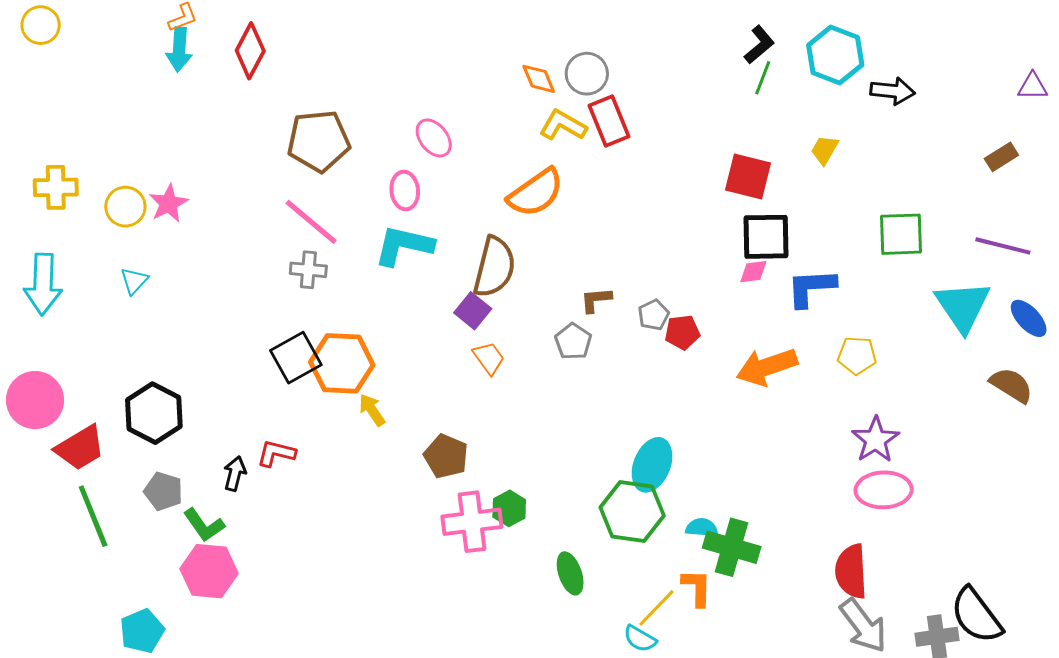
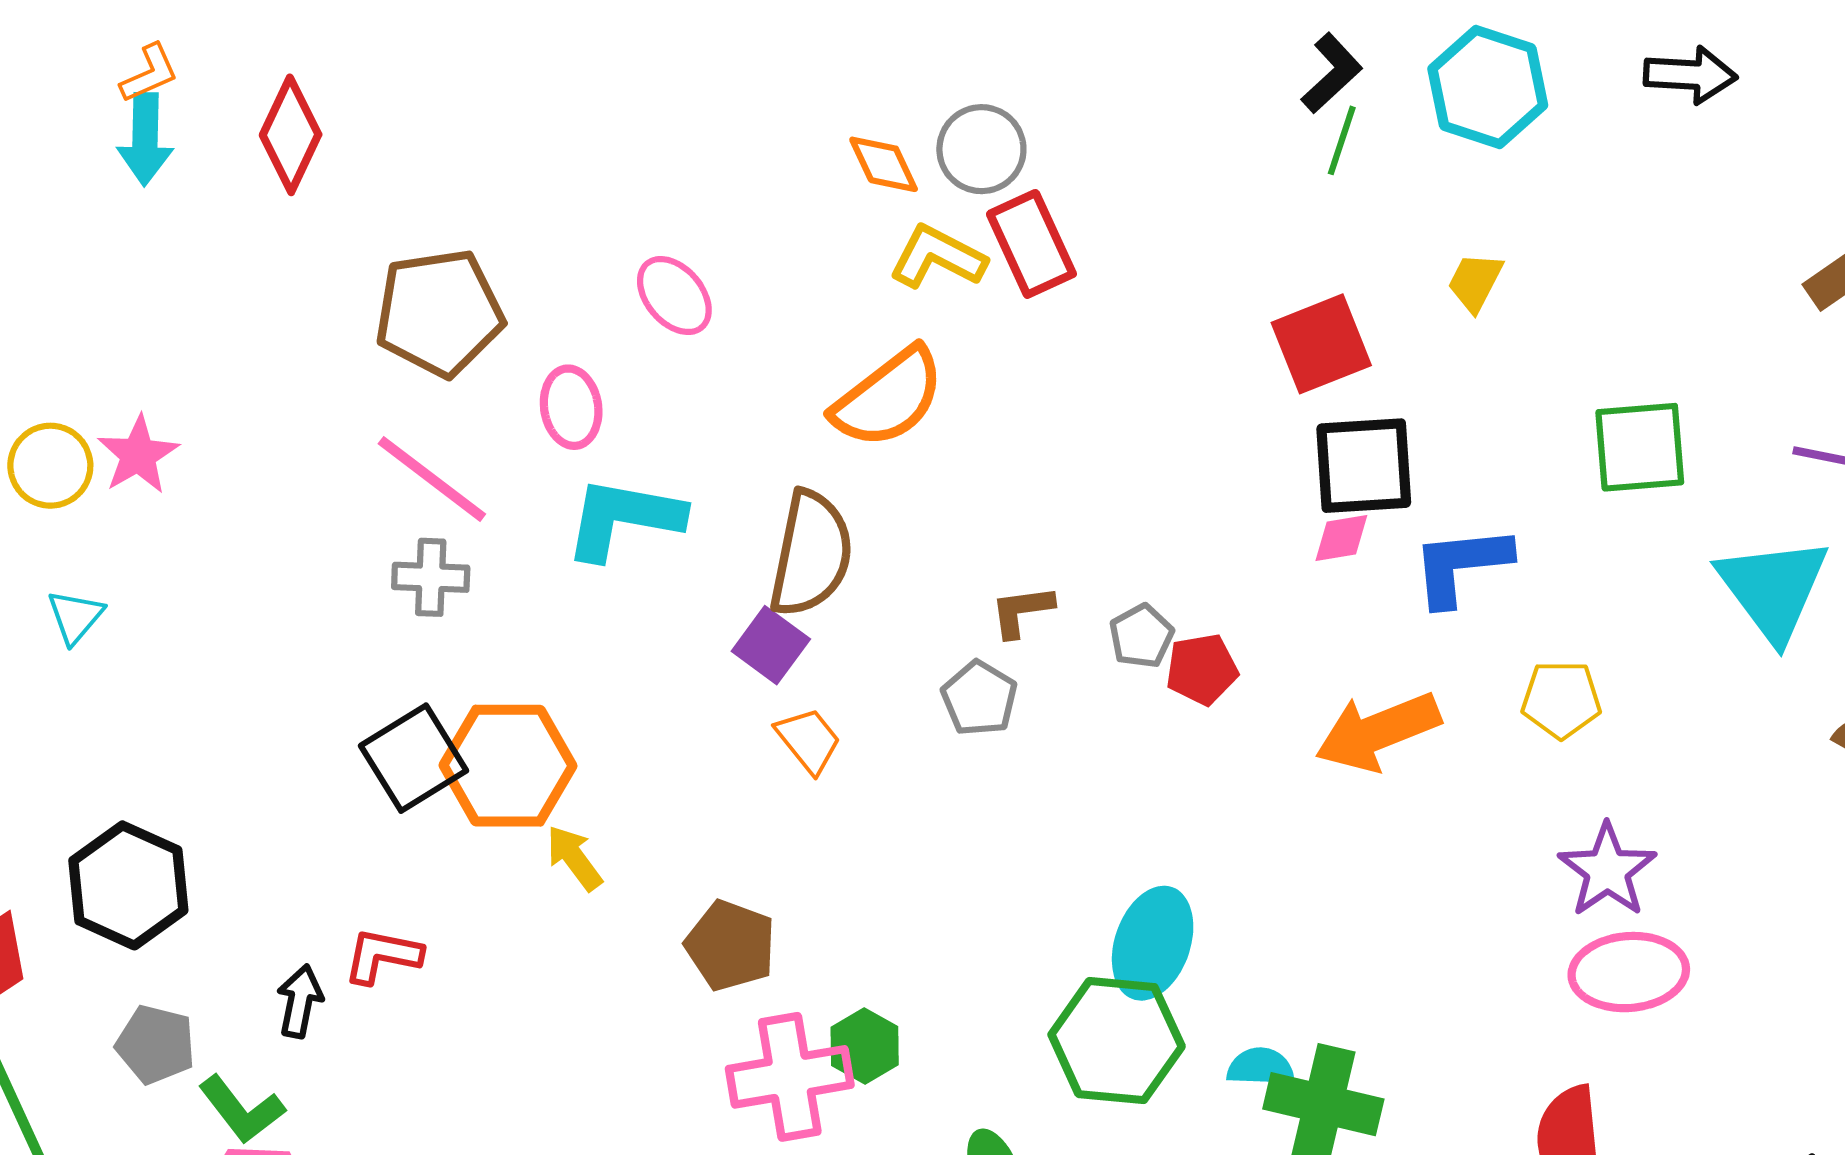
black arrow: (893, 91) -> (1690, 75), moved
red square: (748, 176) -> (1321, 344), turned -33
pink ellipse: (405, 190) -> (571, 407), moved

